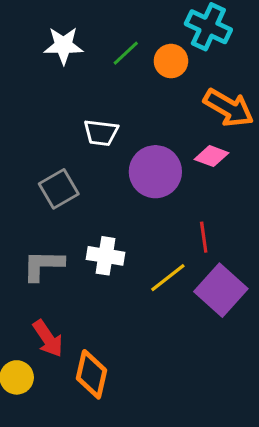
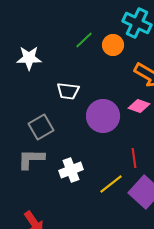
white star: (63, 45) -> (29, 58), moved
white cross: (106, 256) -> (71, 170), turned -30
gray L-shape: (43, 265) -> (31, 159), moved

